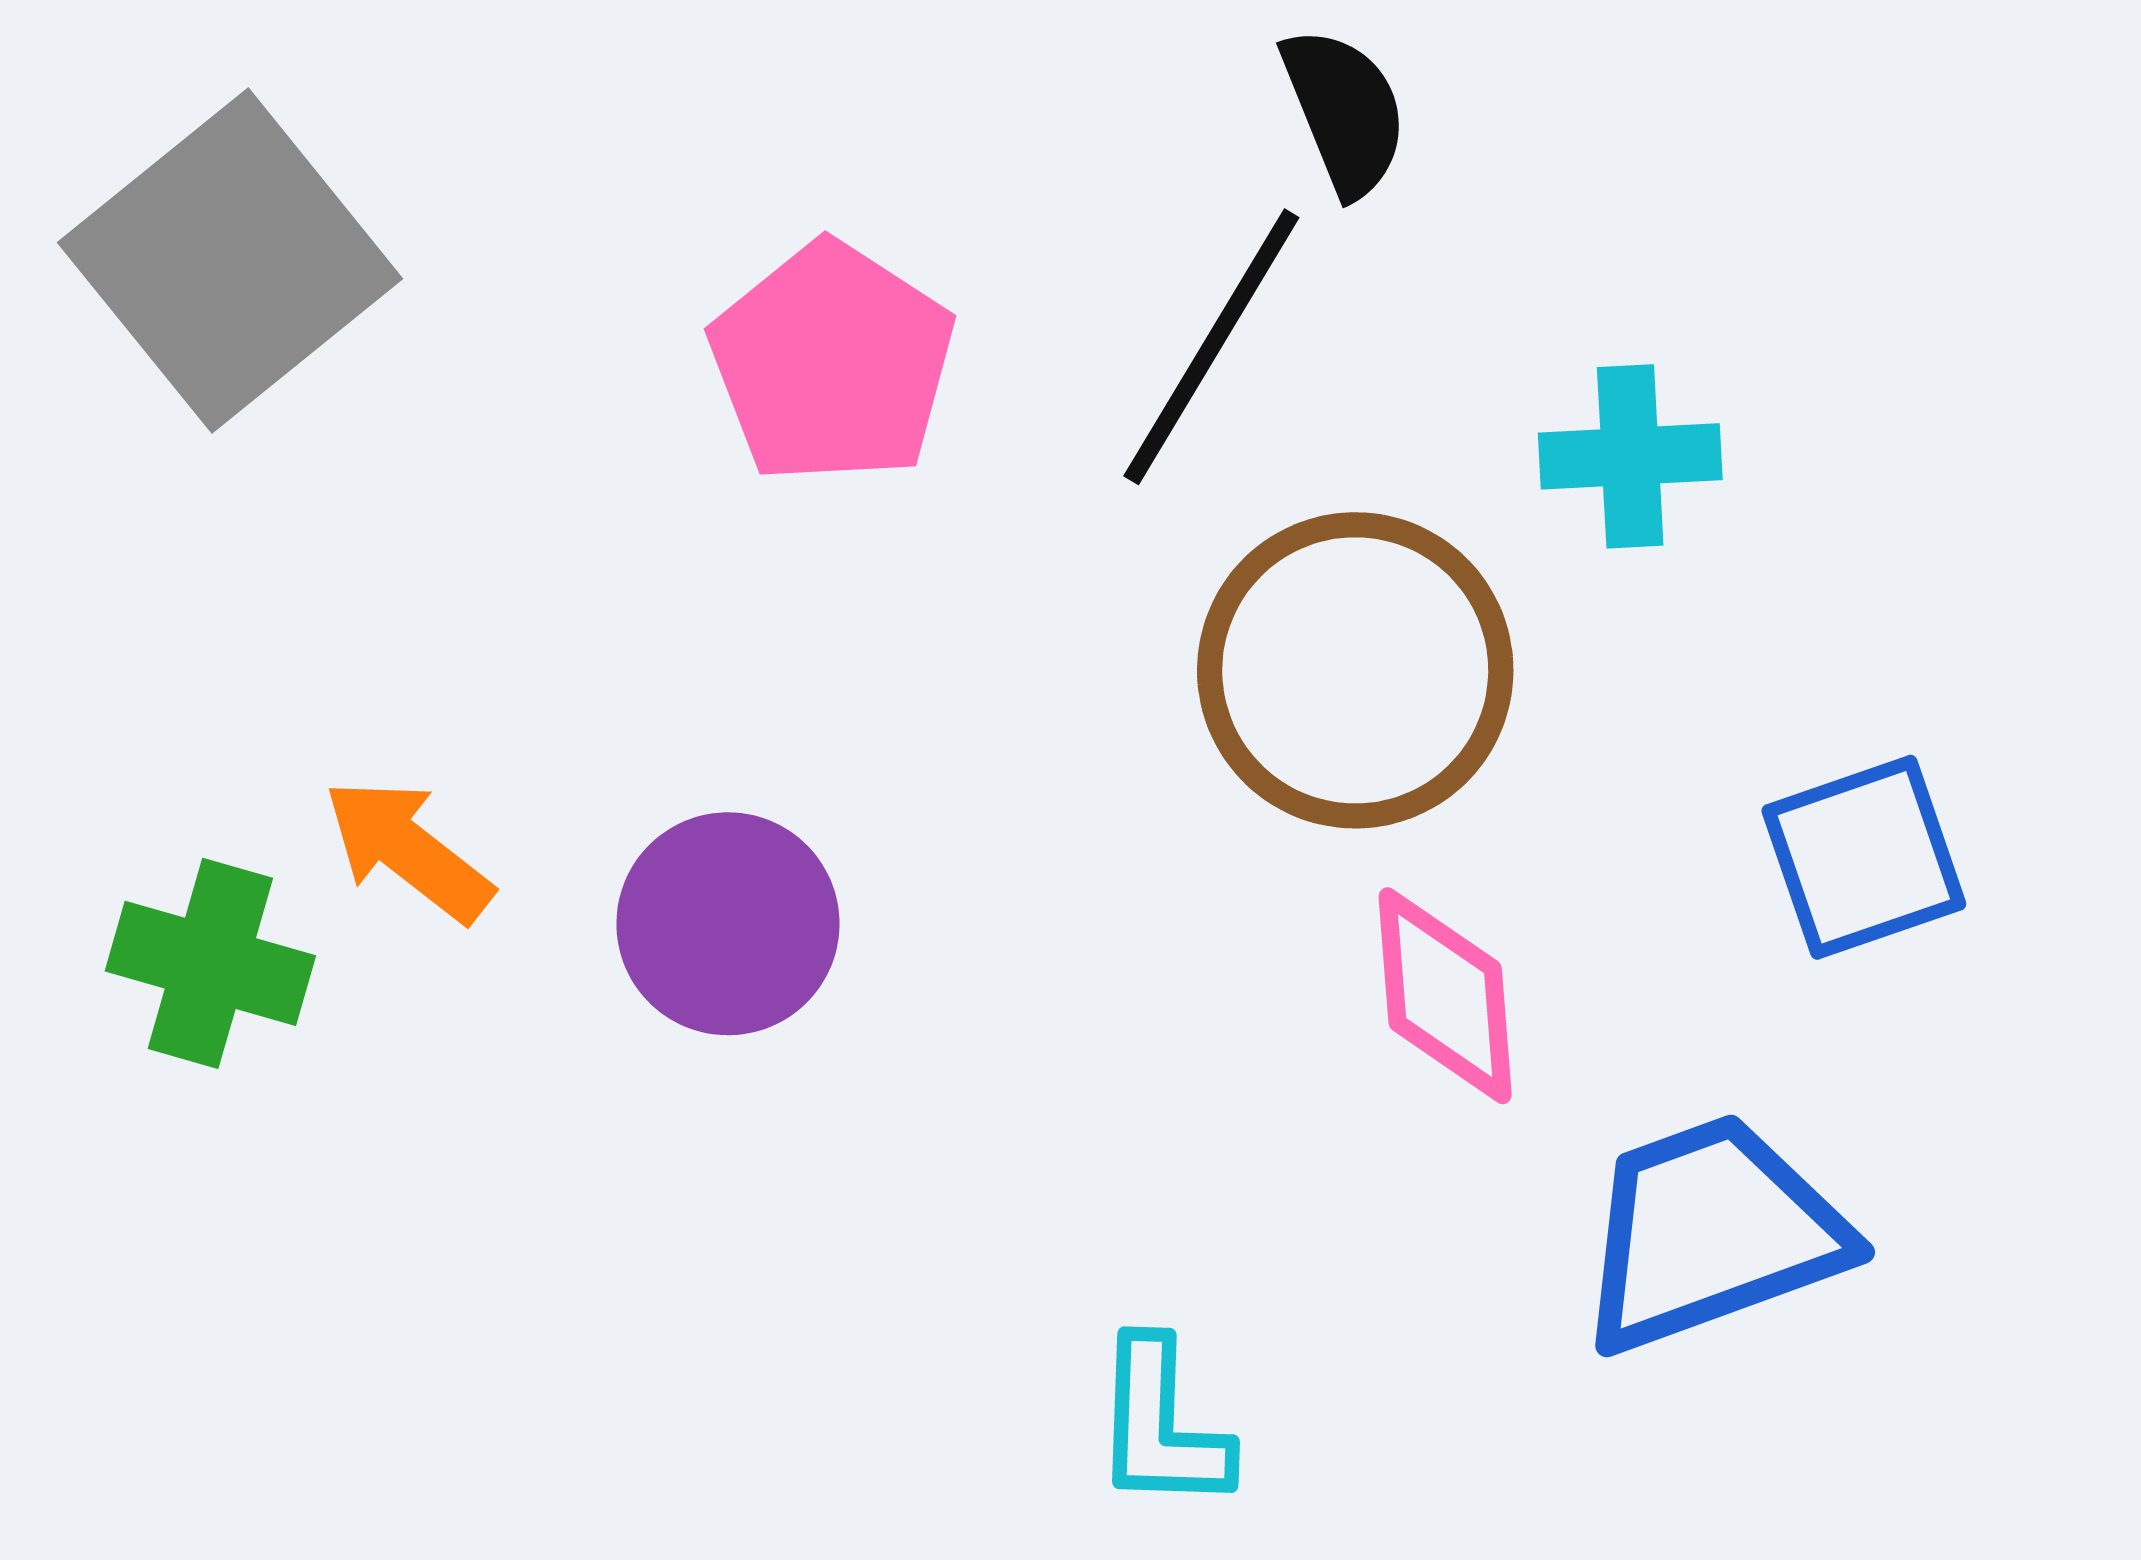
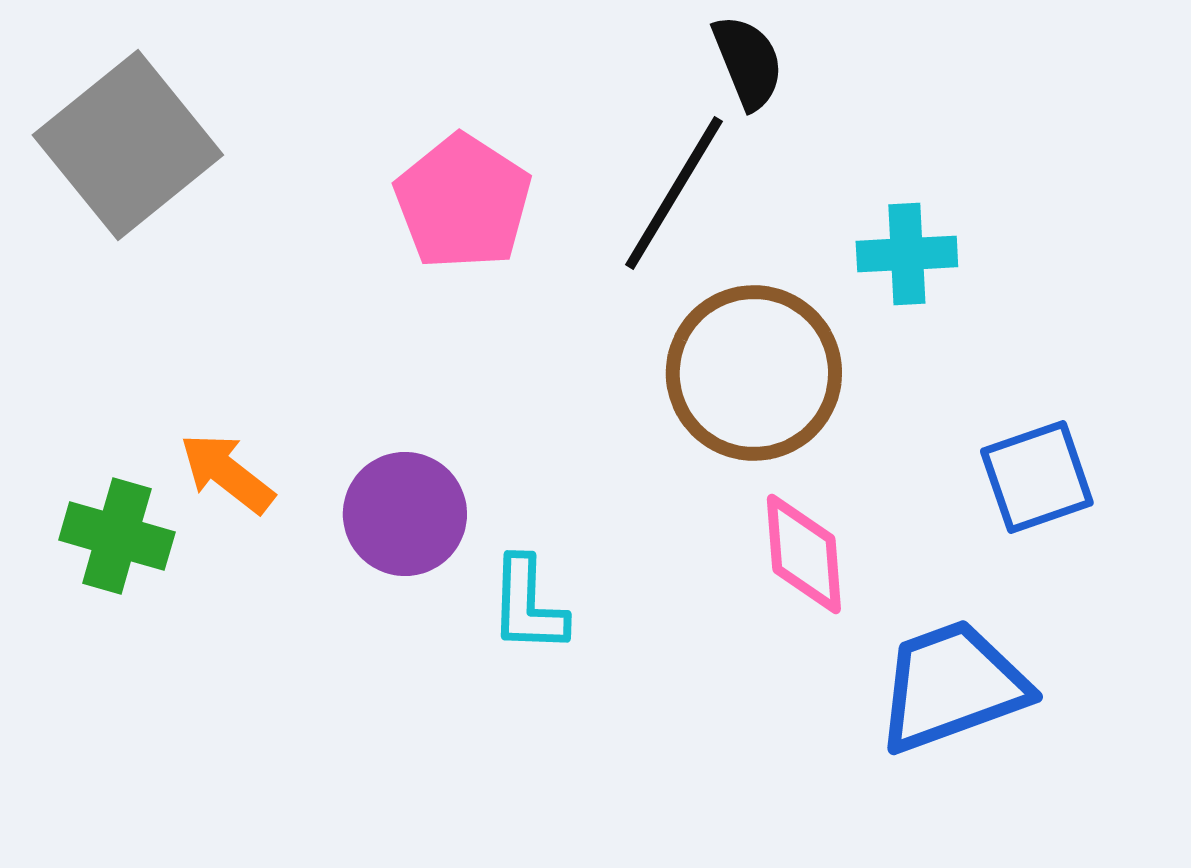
cyan L-shape: (1161, 1425) -> (528, 605), moved

